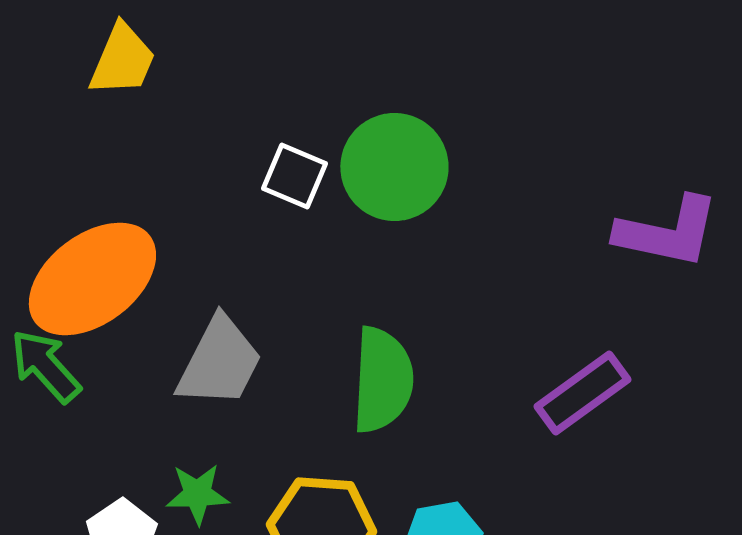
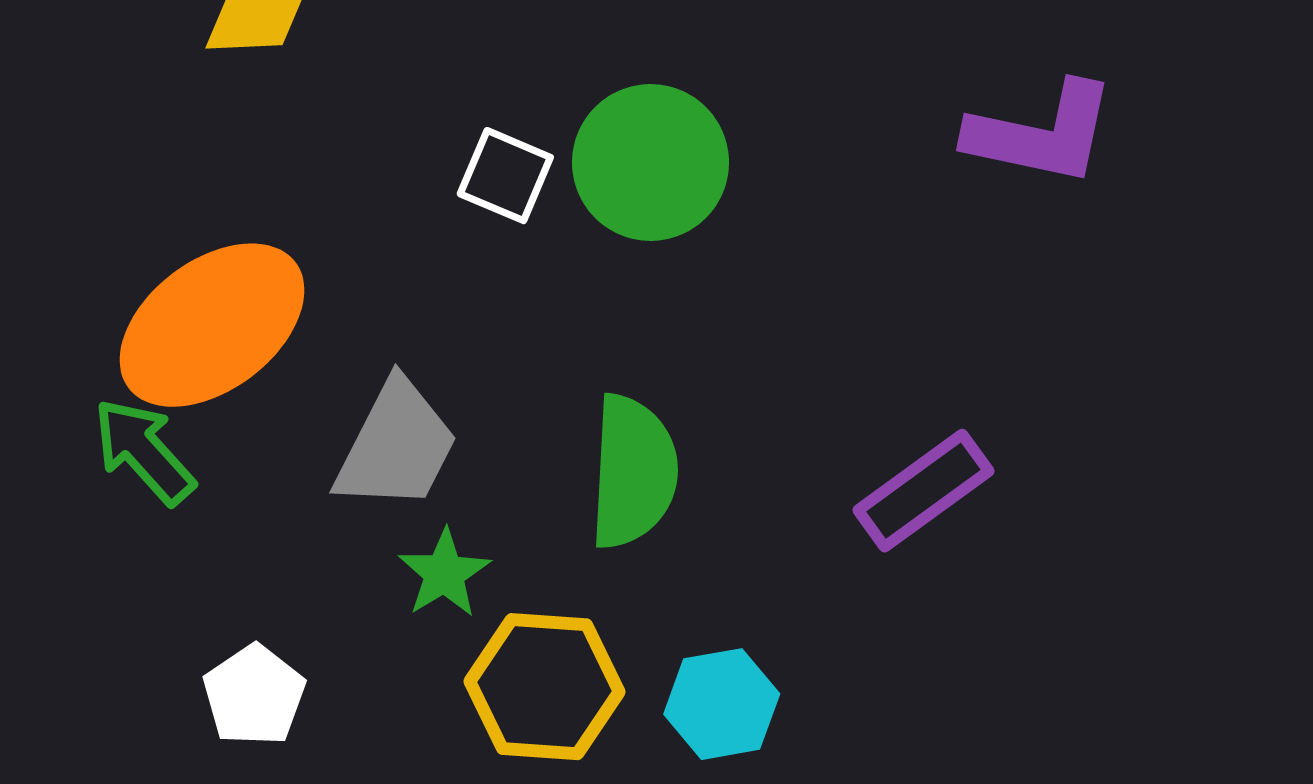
purple L-shape: (667, 232) -> (1041, 133), moved
green star: (197, 494) -> (444, 573), moved, turned -30

